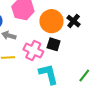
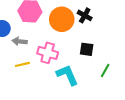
black square: (54, 44) -> (87, 49), moved

